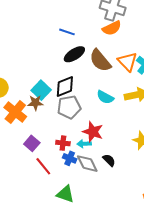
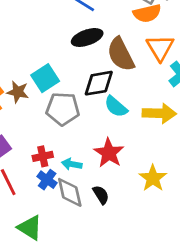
orange triangle: (127, 62) -> (160, 48), moved
black diamond: (65, 87) -> (99, 83), moved
cyan square: (41, 90) -> (45, 78), moved
red star: (93, 132) -> (109, 153), moved
red cross: (63, 143) -> (43, 156), turned -32

